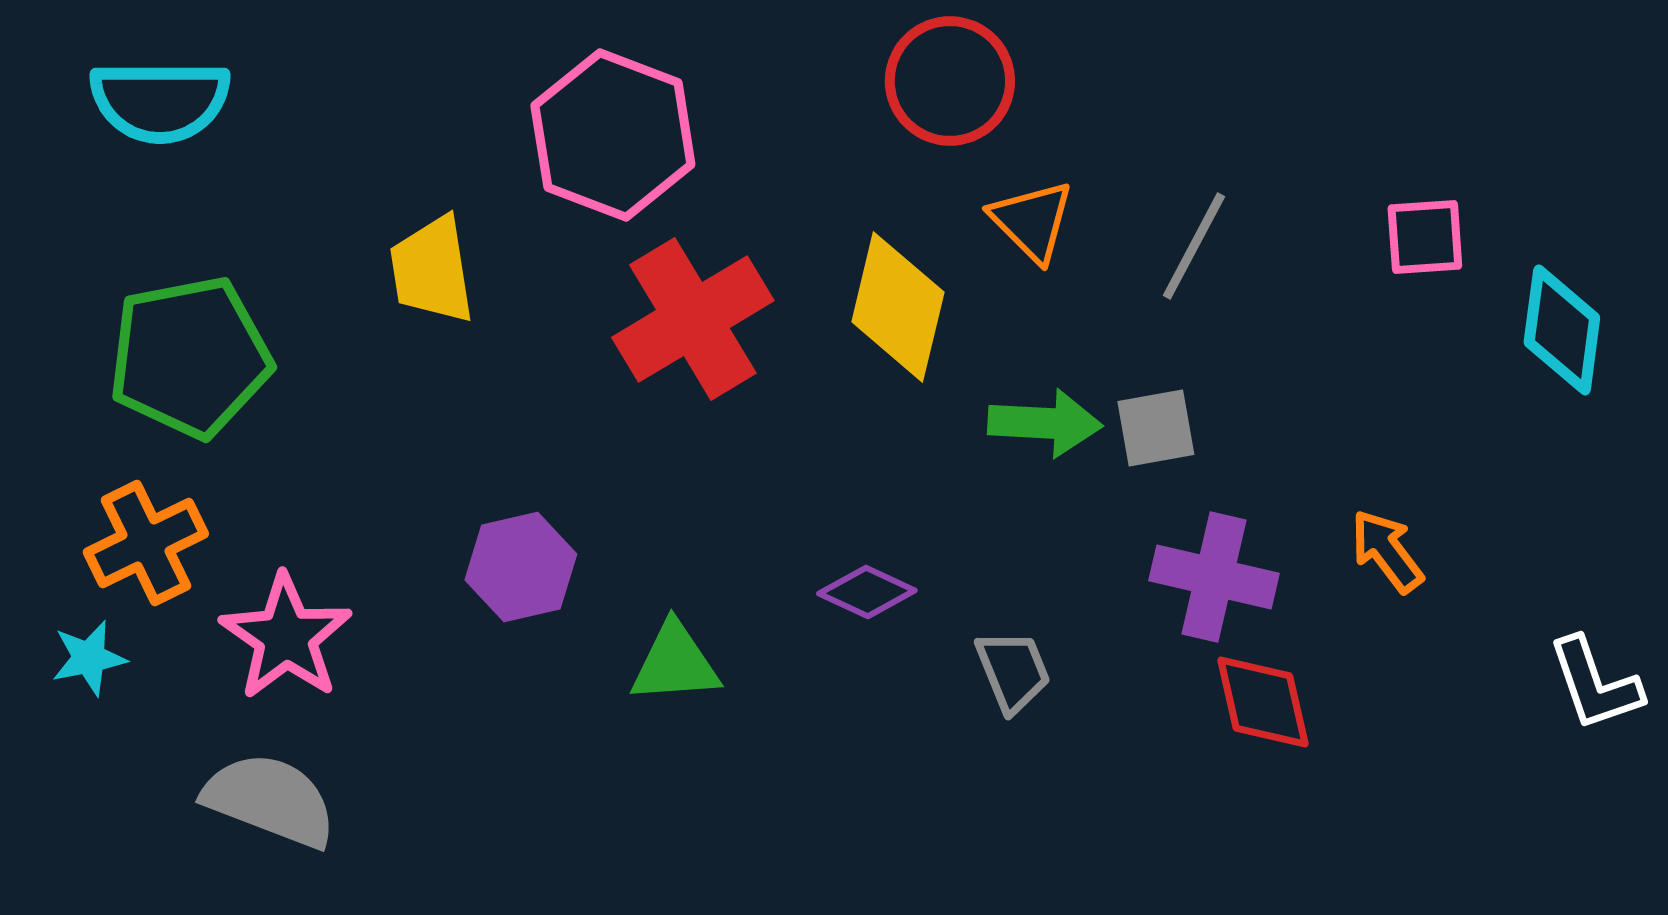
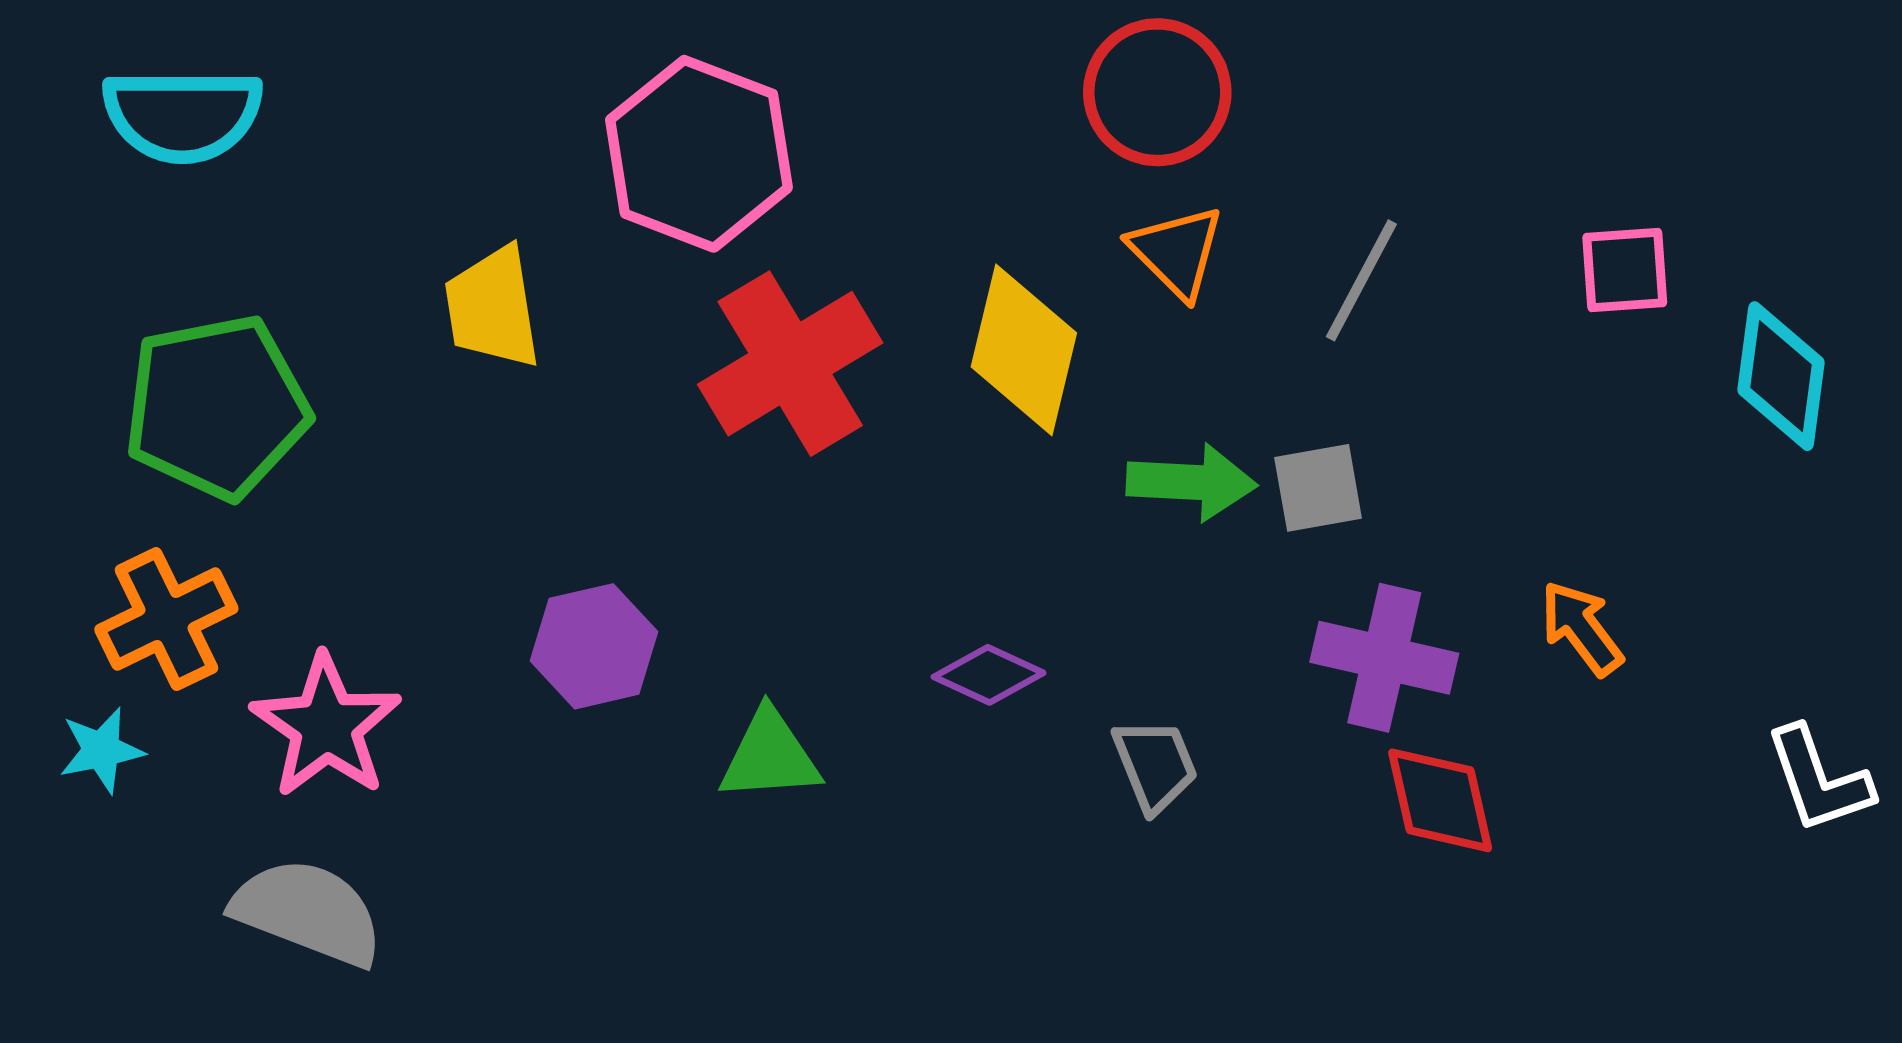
red circle: (950, 81) -> (1157, 92), moved

